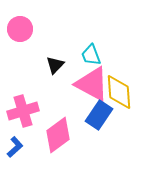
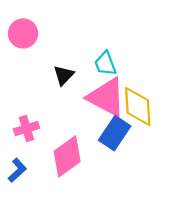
pink cross: (23, 111) -> (27, 129), size x0.7

